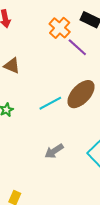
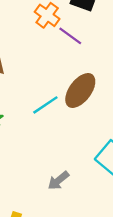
gray arrow: (54, 151) -> (58, 181), moved

